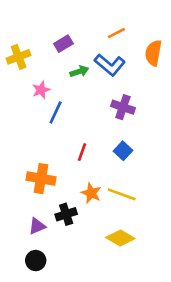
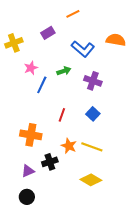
orange line: (116, 33) -> (73, 14), moved
orange semicircle: (153, 53) -> (116, 40), turned 90
green arrow: (79, 71) -> (64, 71), moved

